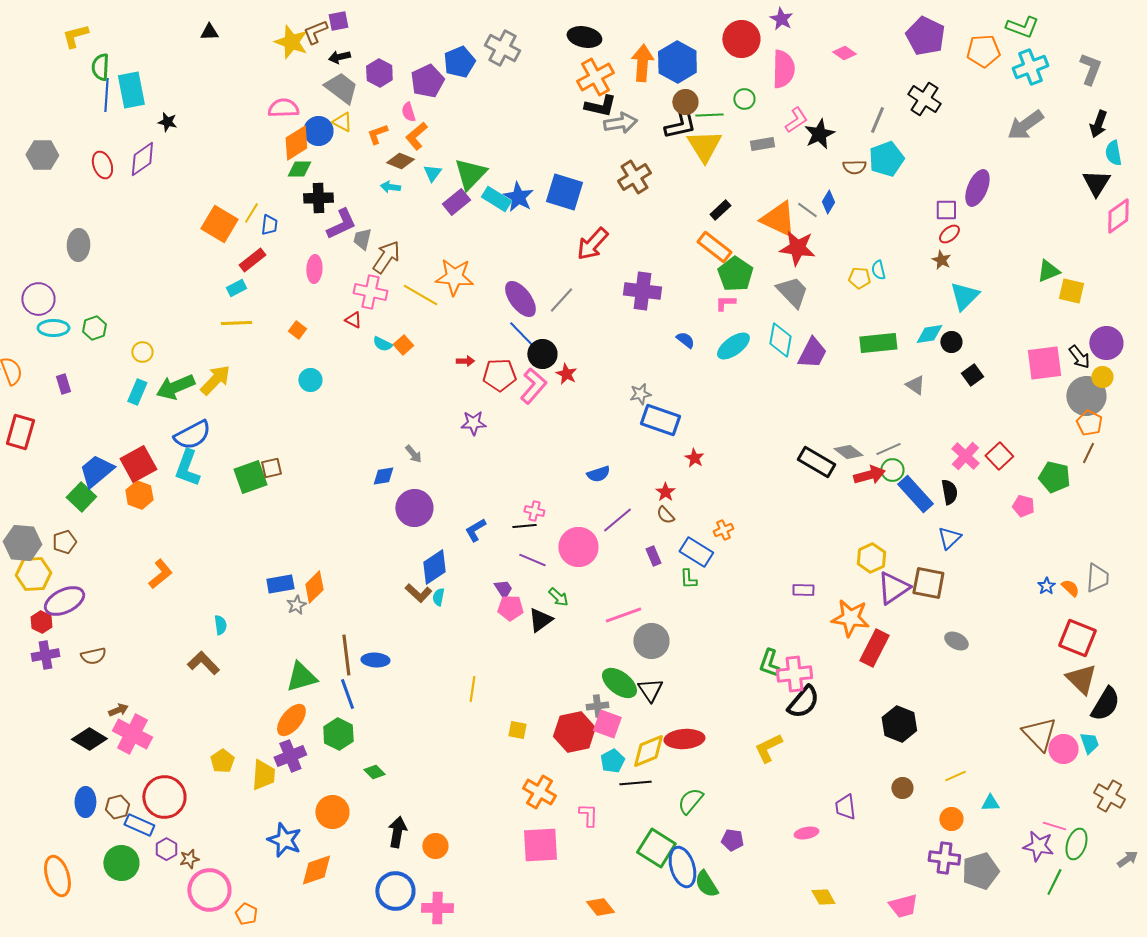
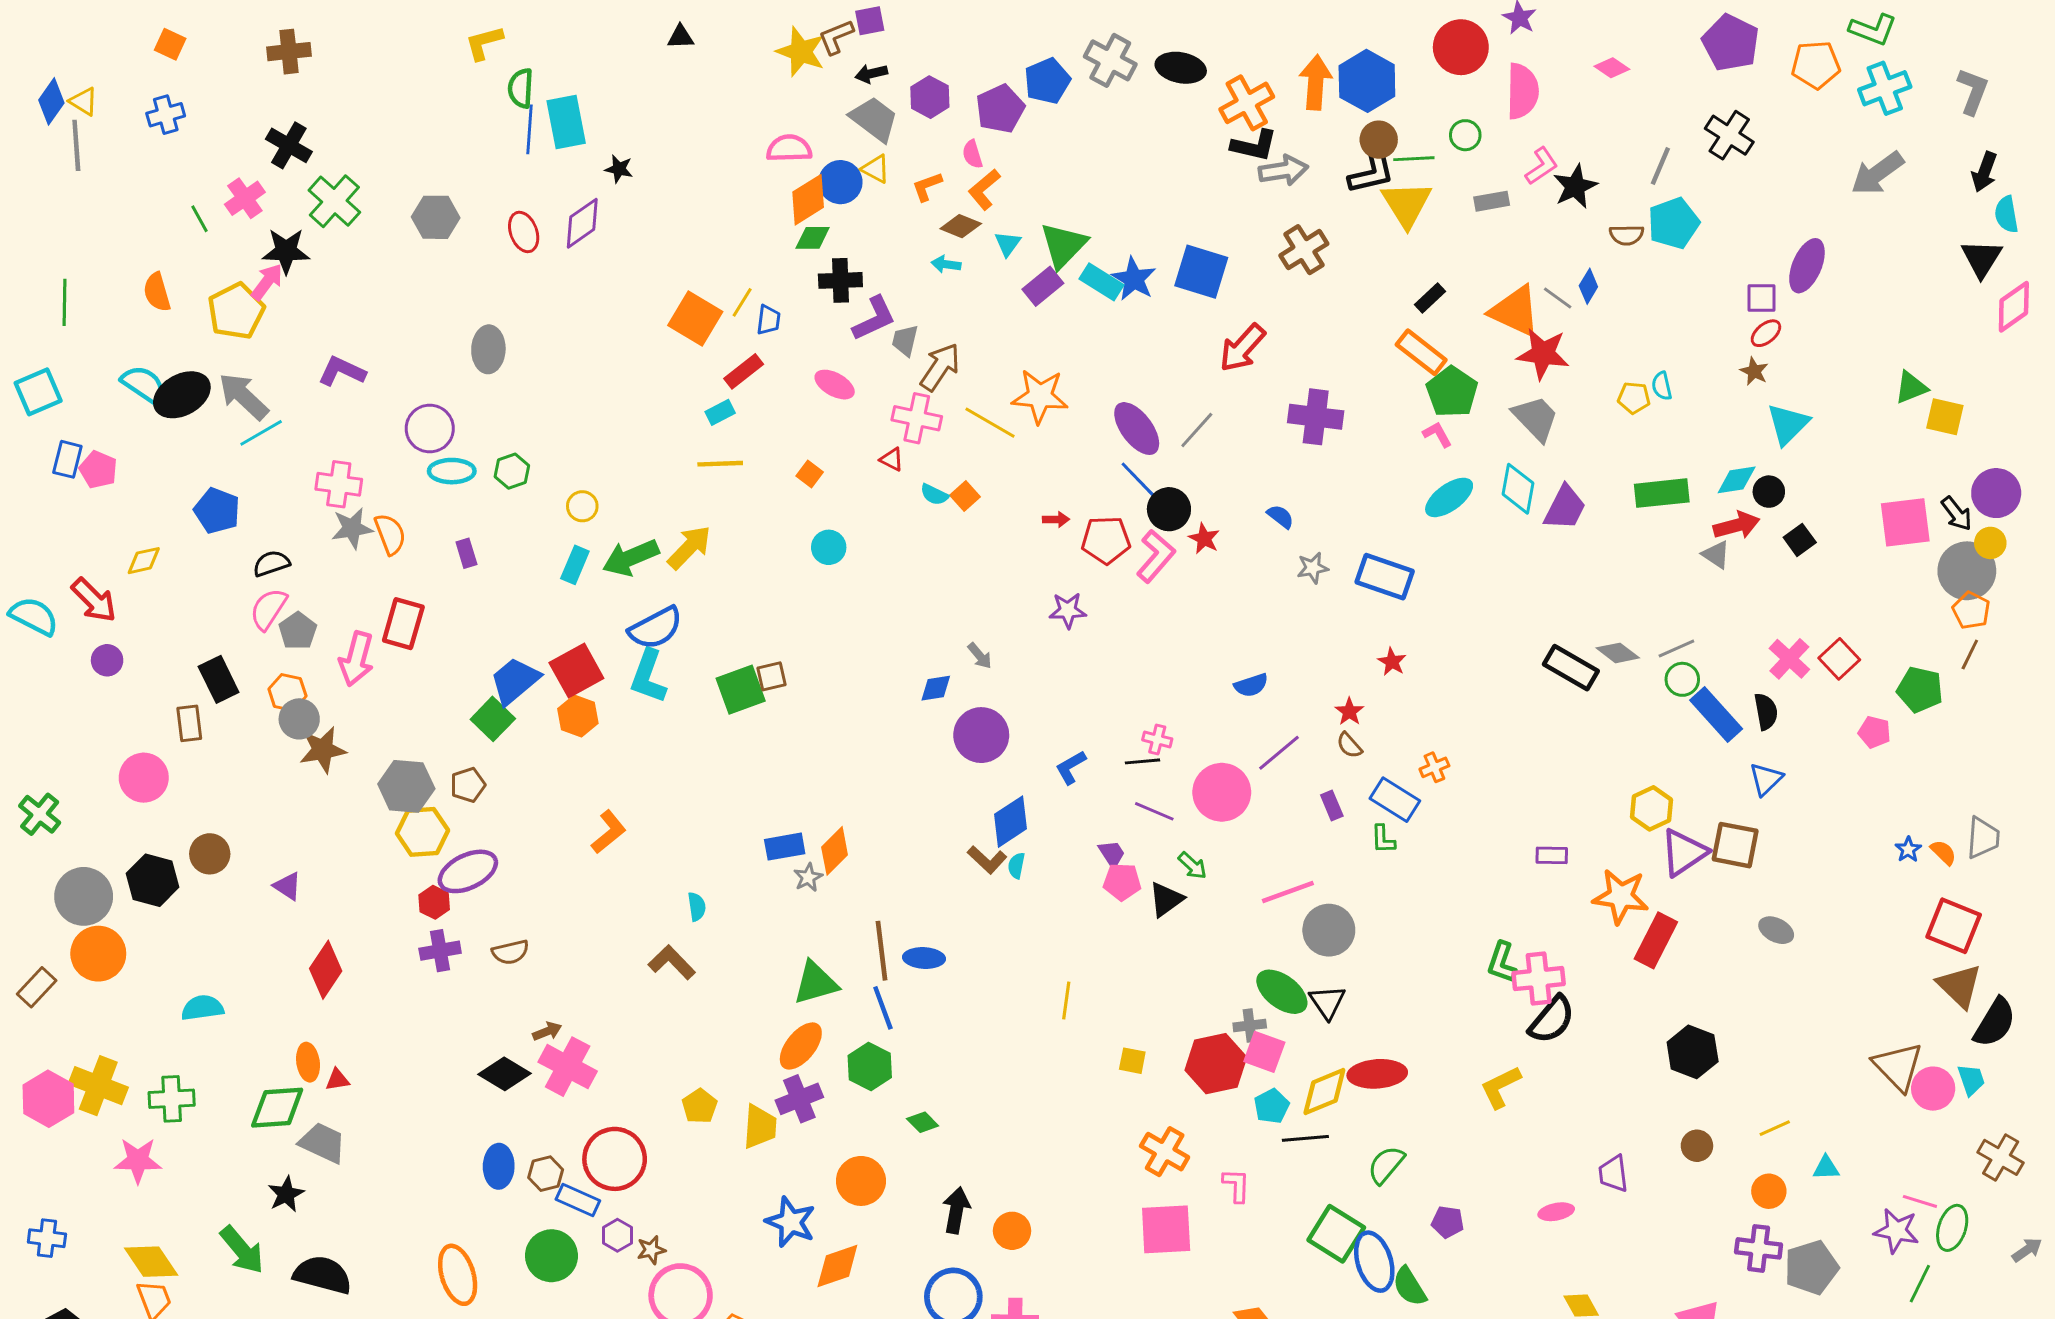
black ellipse: (584, 37) -> (1181, 68), moved
pink ellipse: (314, 269) -> (835, 385), turned -64
pink L-shape: (725, 303) -> (1437, 434), turned 60
blue semicircle: (685, 340) -> (1280, 517), moved
blue rectangle: (660, 420) -> (1385, 577), moved
red arrow: (869, 475) -> (1737, 525), moved

